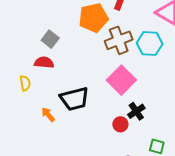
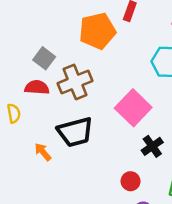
brown cross: (119, 40) -> (75, 82), moved
red circle: (120, 124) -> (131, 181), moved

